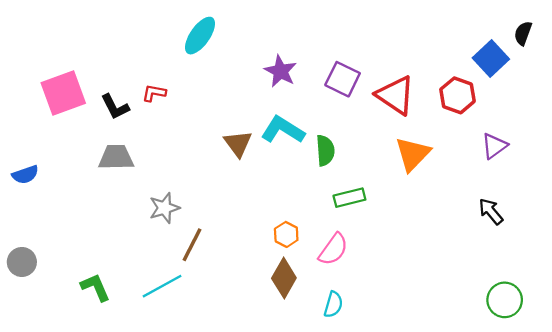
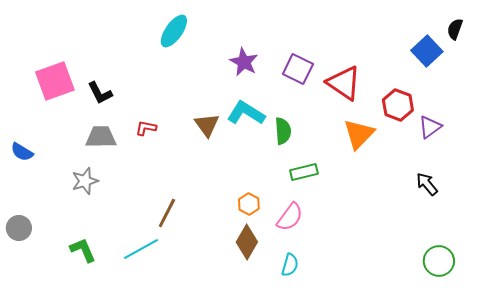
red L-shape: (154, 93) -> (146, 128), moved
red hexagon: (458, 95) -> (398, 105), moved
blue semicircle: (25, 175) -> (22, 152), turned 50
gray star: (164, 208) -> (85, 181), moved

